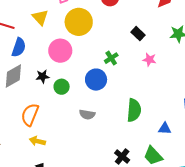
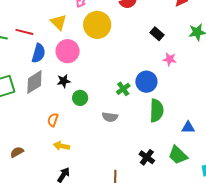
pink circle: (60, 51) -> (68, 51), moved
green cross: (111, 58) -> (123, 89), moved
blue circle: (96, 80) -> (146, 82), moved
green circle: (62, 87) -> (80, 98), moved
orange semicircle: (30, 115) -> (53, 120), size x0.6

